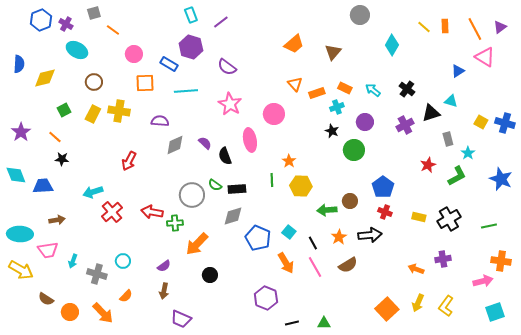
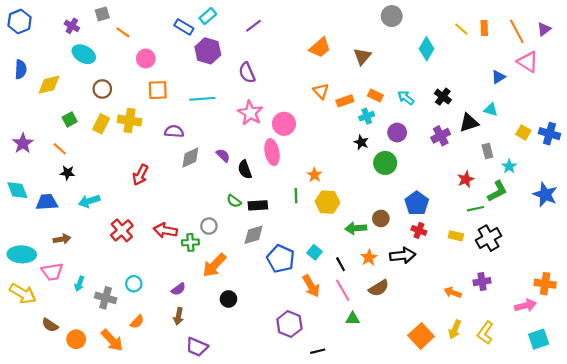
cyan rectangle: (191, 15) -> (208, 16), turned 70
blue hexagon: (41, 20) -> (20, 22), moved
purple line: (221, 22) -> (254, 26), moved
blue rectangle: (169, 64) -> (184, 27), moved
purple semicircle: (227, 67) -> (247, 73), turned 30
pink circle: (274, 114) -> (284, 124), moved
cyan arrow: (93, 192) -> (89, 201), moved
gray circle: (192, 195) -> (209, 226), moved, size x0.6
green line: (489, 226) -> (475, 209), moved
green triangle: (324, 323) -> (353, 319), moved

